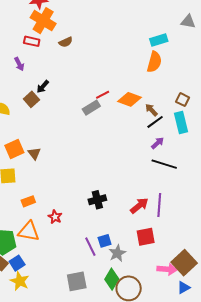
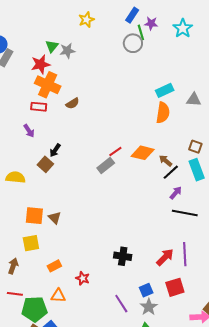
gray triangle: (188, 22) -> (194, 100), moved
orange square: (14, 149) -> (34, 216), turned 36
black cross: (97, 200) -> (123, 256), turned 30
orange triangle: (29, 231) -> (58, 296), size x0.7
blue square: (105, 241) -> (146, 290), moved

